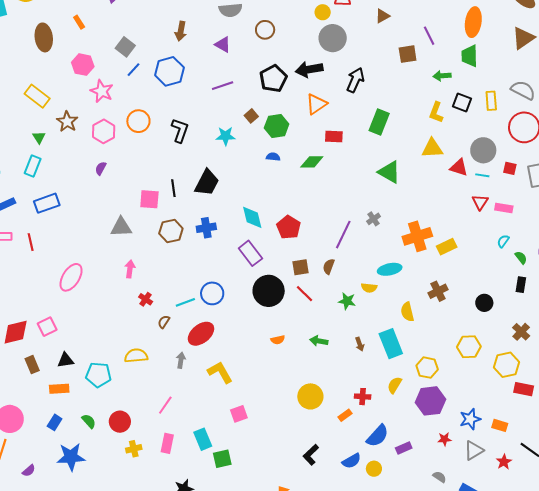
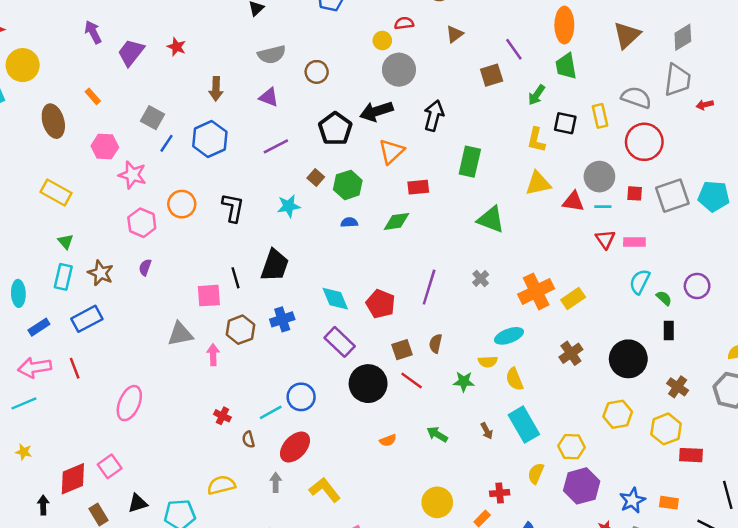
green arrow: (442, 76) -> (537, 95), turned -42
brown star: (67, 122) -> (101, 273), moved
purple line: (343, 235) -> (429, 287), moved
cyan semicircle: (503, 241) -> (640, 282), size x1.5
pink arrow: (130, 269) -> (213, 355), moved
black circle: (484, 303) -> (628, 359), size x1.8
yellow semicircle: (407, 312) -> (515, 379), moved
brown semicircle: (164, 322) -> (248, 439), turned -40
green arrow: (319, 341) -> (437, 434), turned 30

